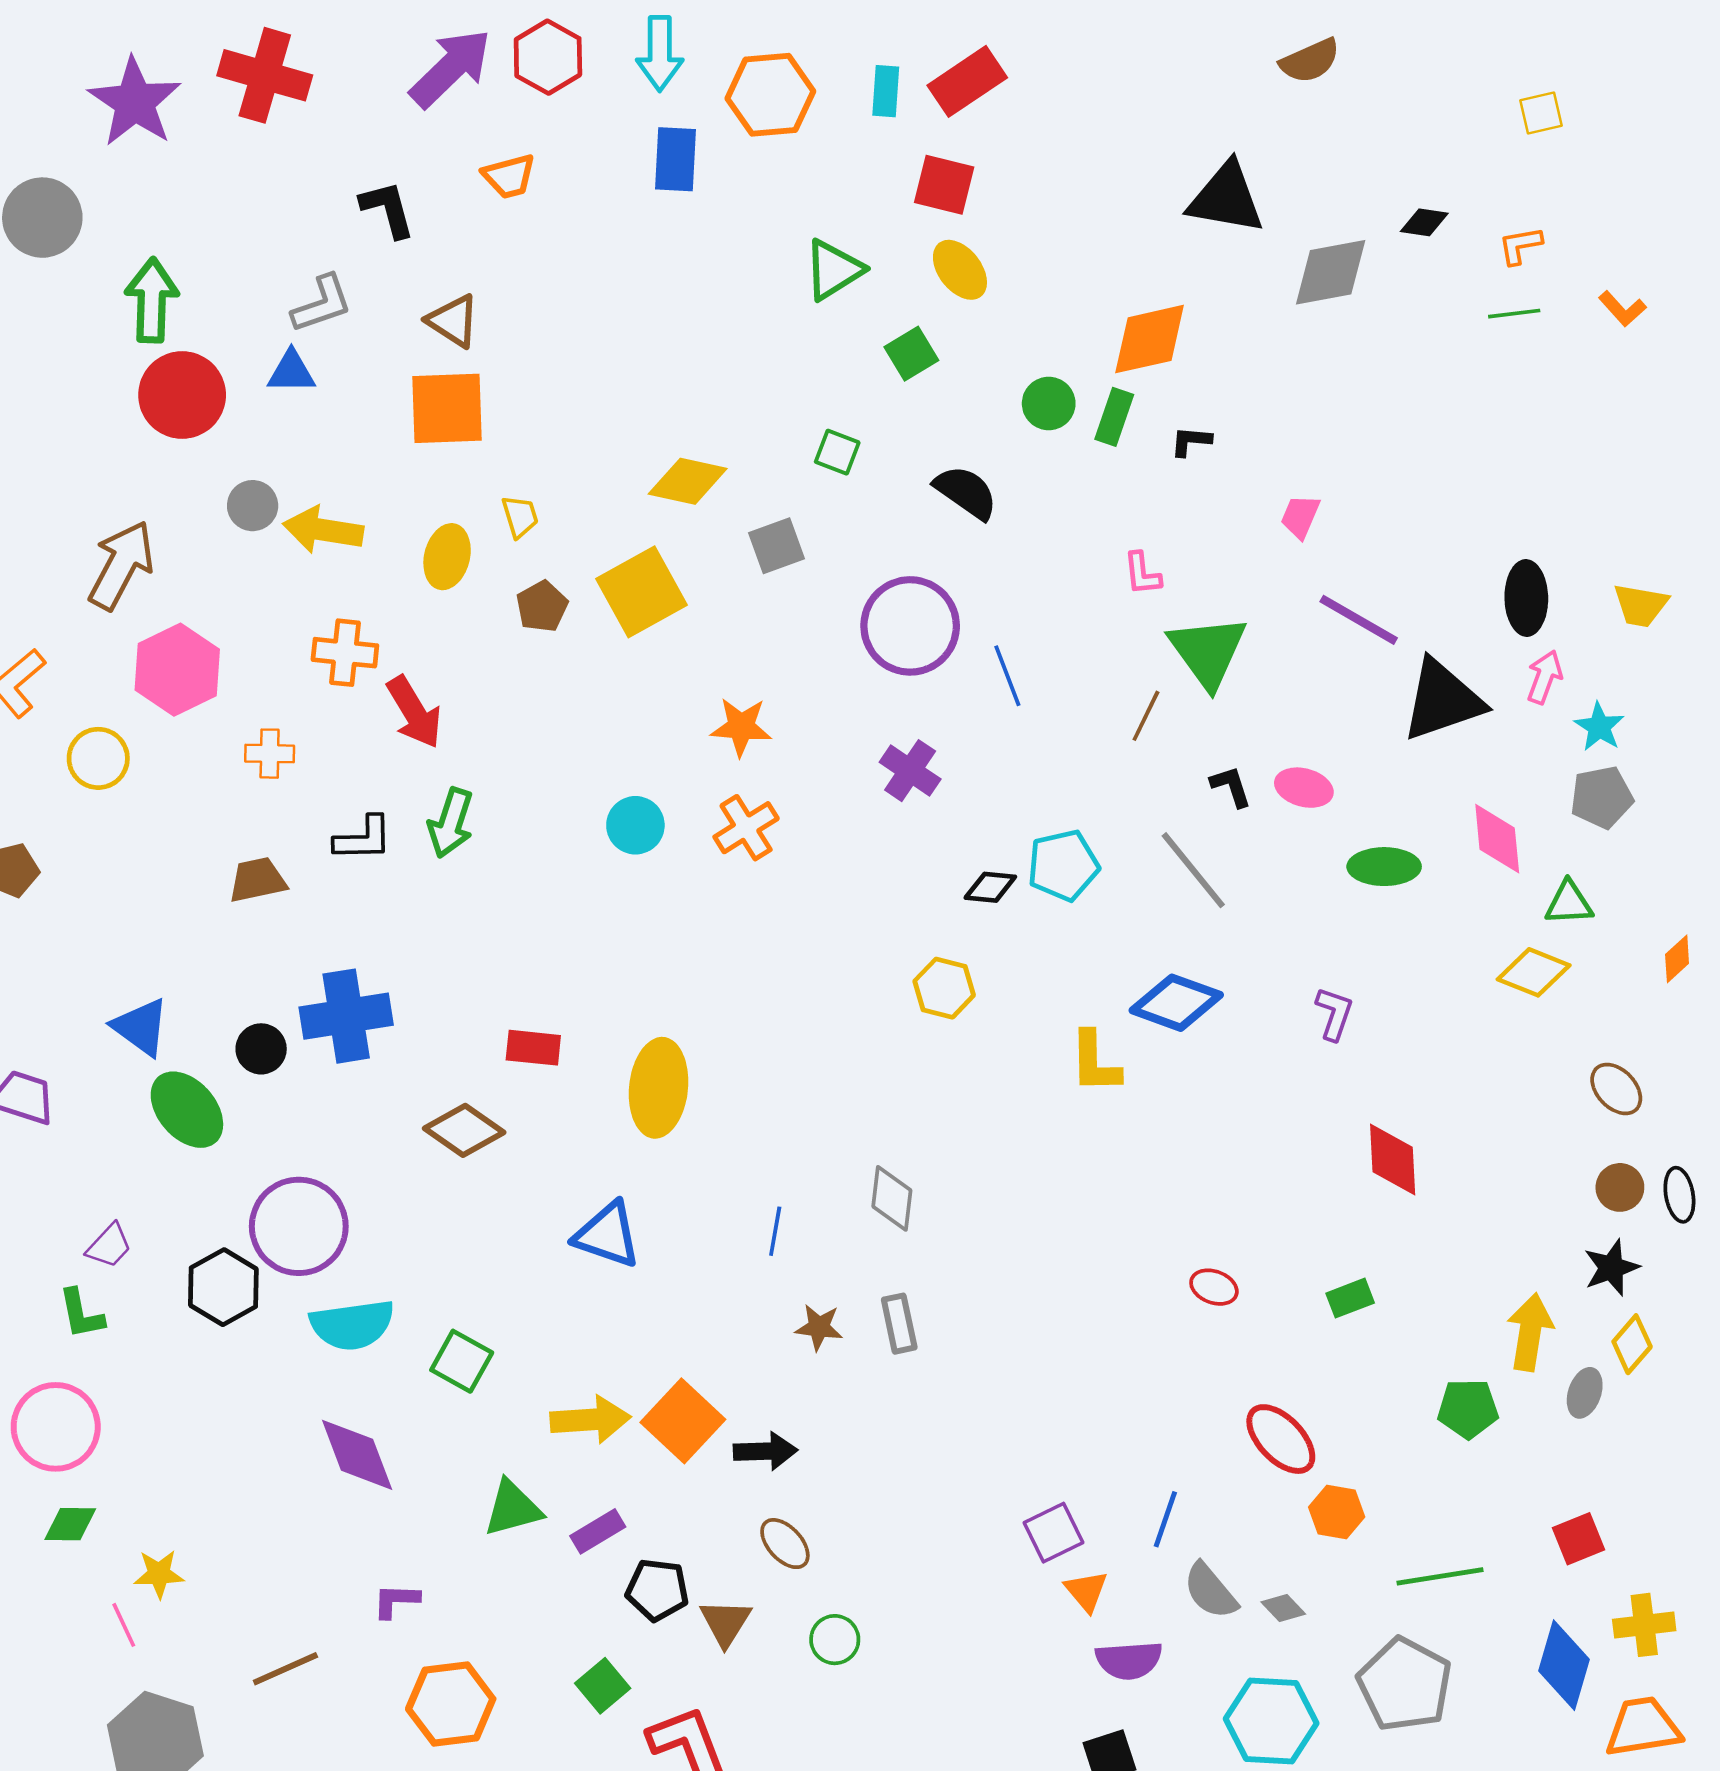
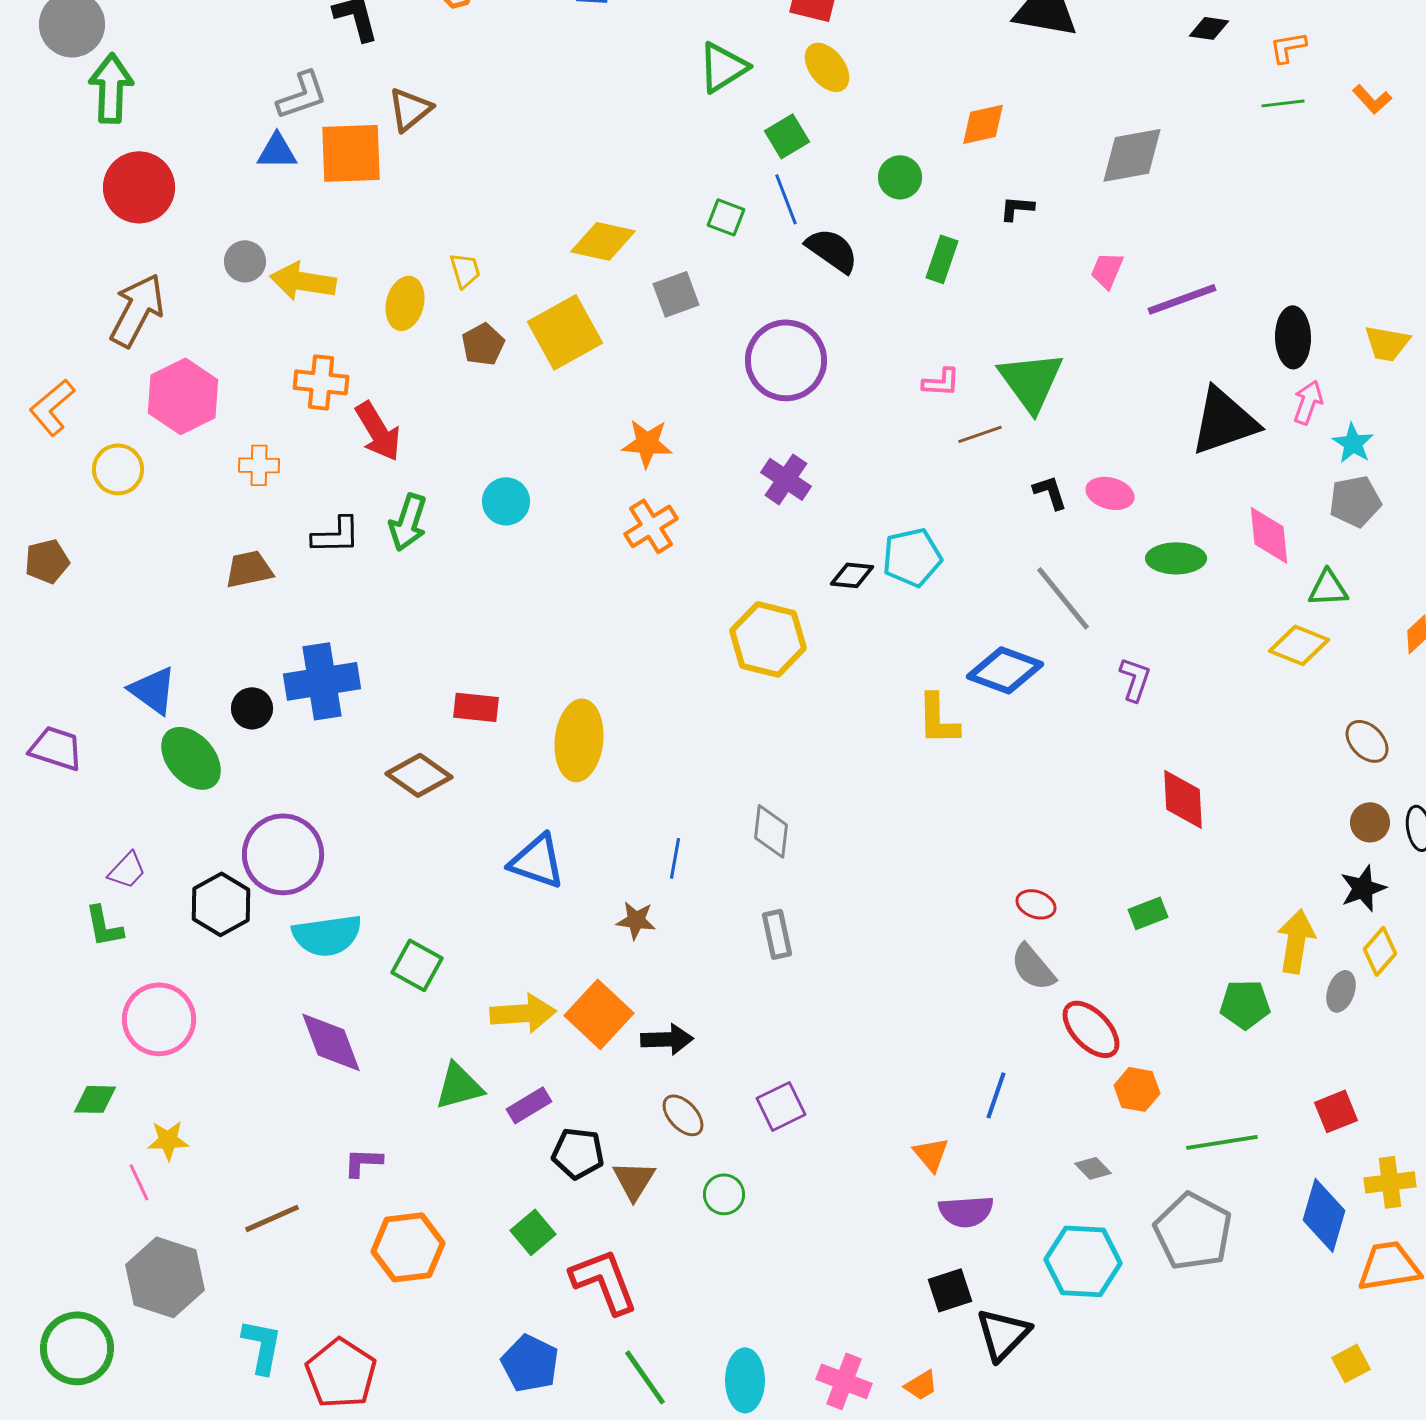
gray diamond: (1331, 272) -> (1132, 155), moved
green arrow: (152, 300) -> (111, 88), moved
brown triangle: (453, 321) -> (410, 109), turned 48
orange diamond: (1150, 339) -> (983, 124), size x0.7
red circle: (182, 395) -> (139, 187), moved
orange square: (447, 408) -> (351, 153), moved
green rectangle: (1114, 417) -> (942, 259), moved
pink L-shape: (1142, 574) -> (941, 382), moved, turned -81
purple line: (1359, 620) -> (1182, 299), moved, turned -50
blue line: (1007, 676) -> (786, 199), moved
brown line: (1146, 716) -> (980, 434), turned 45
cyan circle: (635, 825) -> (506, 501), moved
gray line: (1193, 870) -> (1063, 598), moved
yellow hexagon: (944, 988) -> (768, 639), moved, size x1.5
brown star: (819, 1327) -> (636, 920), moved
pink circle: (56, 1427) -> (159, 1019), moved
purple square: (1054, 1533) -> (781, 1106), moved
gray semicircle: (1210, 1591) -> (1033, 967), moved

